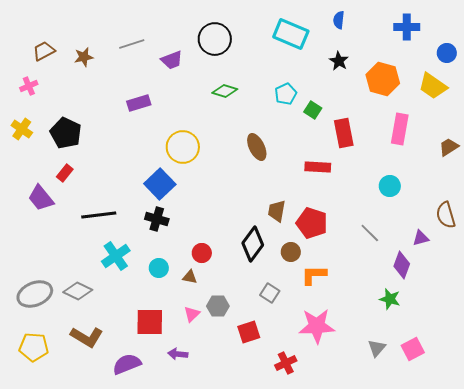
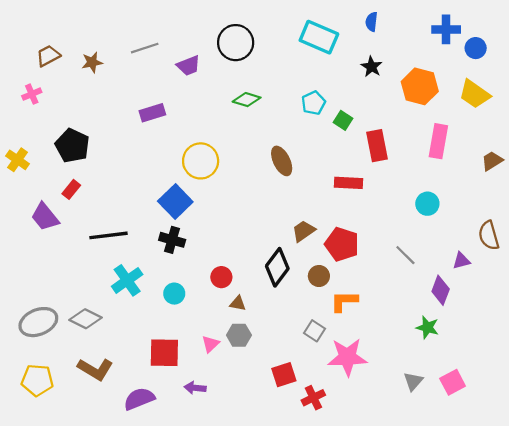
blue circle: (447, 53) -> (476, 48), moved
yellow cross: (22, 129) -> (18, 160), moved
brown trapezoid: (277, 211) -> (304, 231), turned 45
brown triangle: (190, 277) -> (238, 303), moved
gray square: (270, 293) -> (315, 331), moved
red square: (249, 332) -> (284, 375), moved

